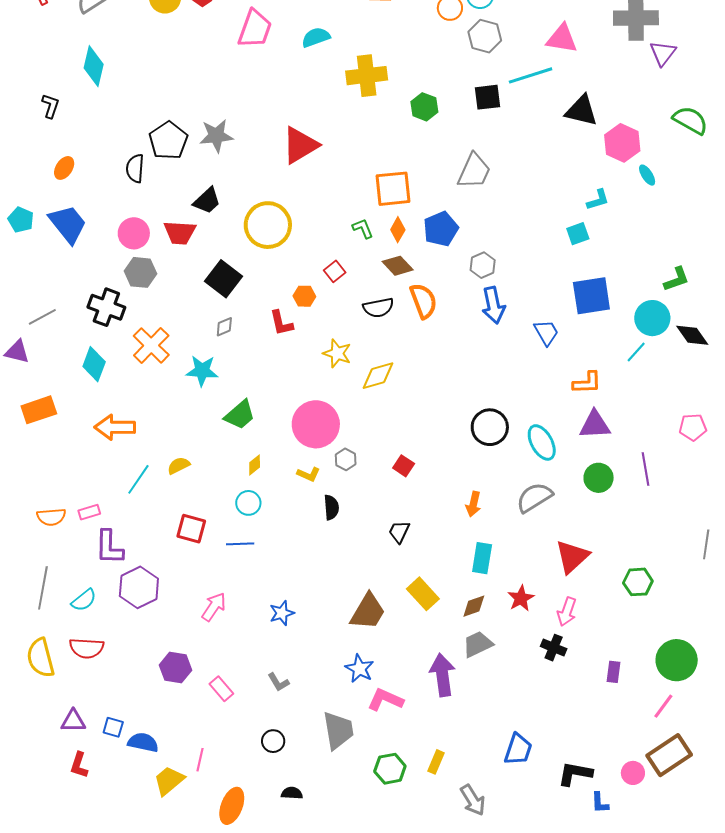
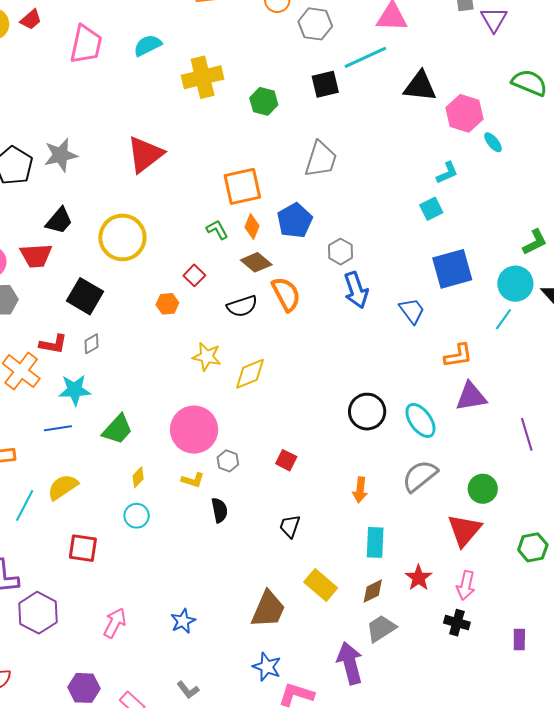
red L-shape: (281, 323) -> (53, 344), moved, turned -60
yellow semicircle: (179, 466) -> (63, 487), size x1.4
green circle: (599, 478) -> (483, 489), moved
blue line: (240, 544) -> (58, 428), moved

